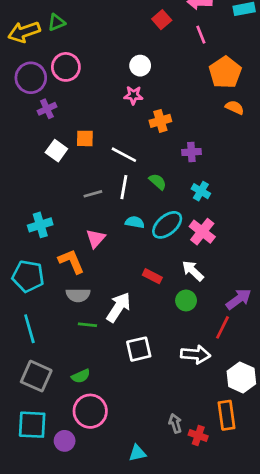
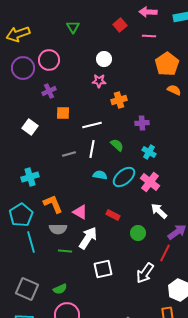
green triangle: (56, 22) -> (73, 27), moved, turned -40
pink line: (201, 35) -> (149, 36), turned -64
purple cross: (47, 109) -> (49, 91), moved
white square: (56, 151) -> (30, 127), moved
white line: (124, 155) -> (92, 125), turned -42
pink triangle: (96, 238) -> (80, 212), moved, turned -42
white arrow: (193, 271) -> (159, 211), moved
cyan pentagon: (28, 276) -> (21, 215), turned 30
cyan line: (29, 329) -> (31, 242), moved
white arrow: (195, 354) -> (145, 273), turned 120

